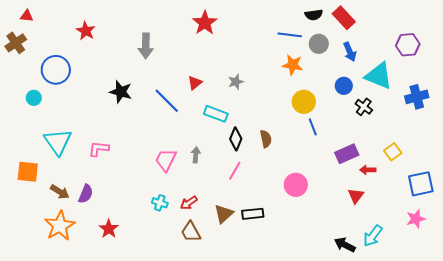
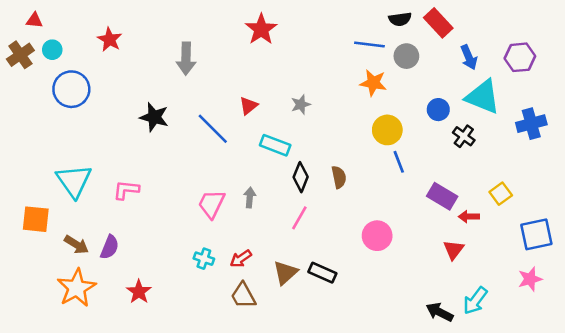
blue arrow: (350, 52) -> (469, 57), moved
cyan circle: (34, 98) -> (52, 50), moved
purple rectangle: (347, 154) -> (442, 196), turned 55
black rectangle: (253, 214) -> (322, 273), turned 30

